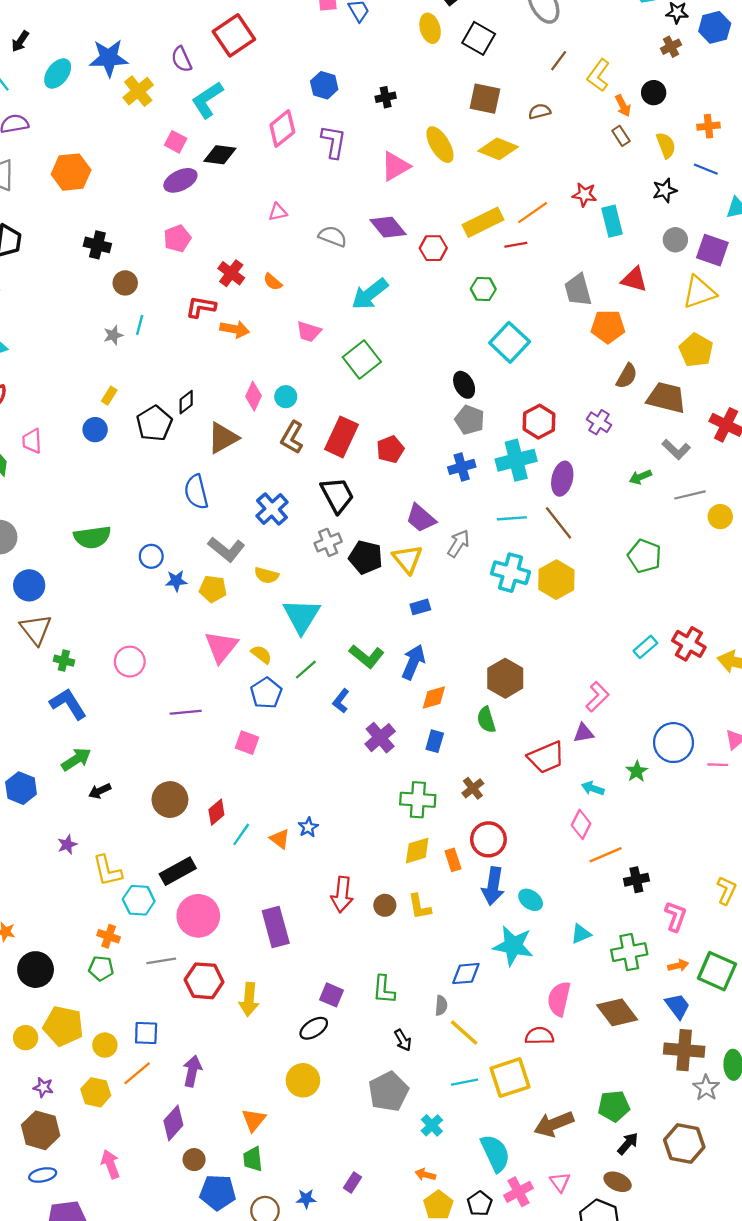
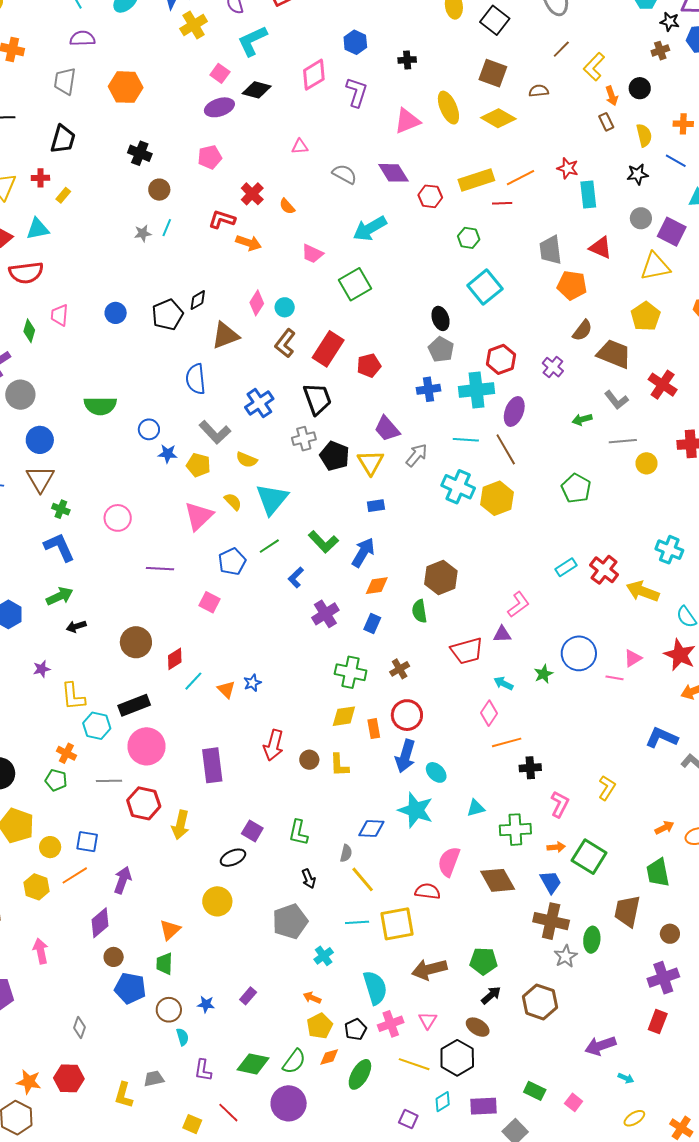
yellow rectangle: (109, 396) -> (63, 195), moved
yellow semicircle: (261, 654) -> (233, 502), moved

